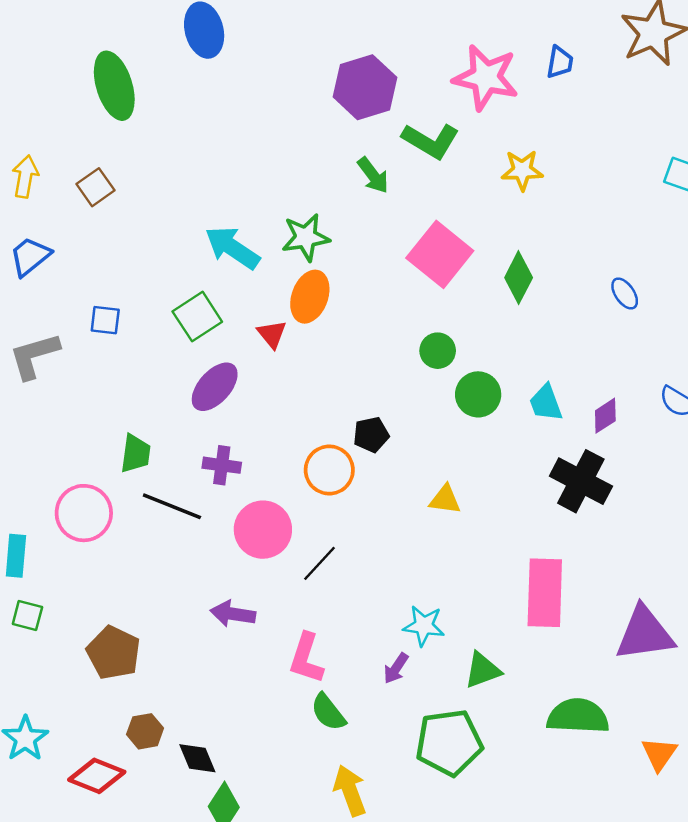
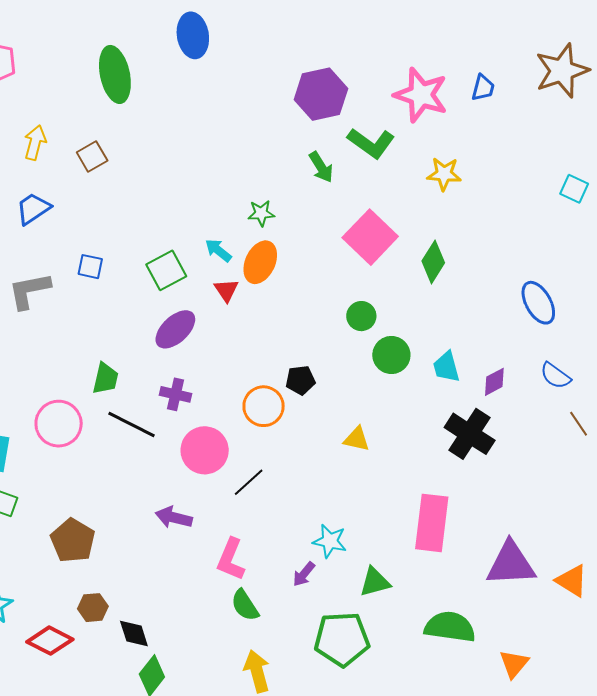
green star: (306, 237) -> (261, 213), size x0.7
cyan arrow: (232, 248) -> (218, 250), moved, size x0.6
blue ellipse: (625, 294) -> (538, 303), moved, size x1.6

